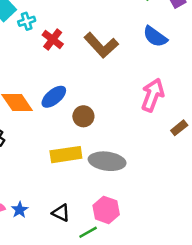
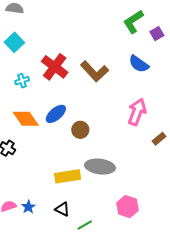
cyan cross: (27, 21) -> (22, 81), moved
red cross: (53, 39) -> (55, 67), size x1.5
yellow rectangle: (66, 155) -> (68, 176), moved
pink hexagon: (106, 210) -> (128, 207), moved

